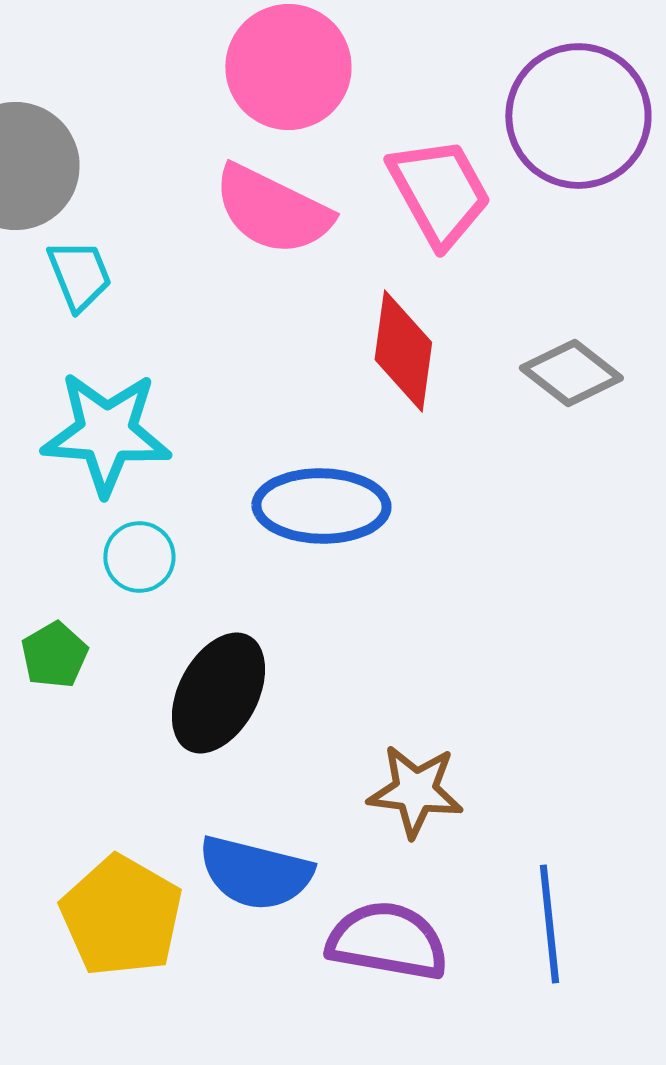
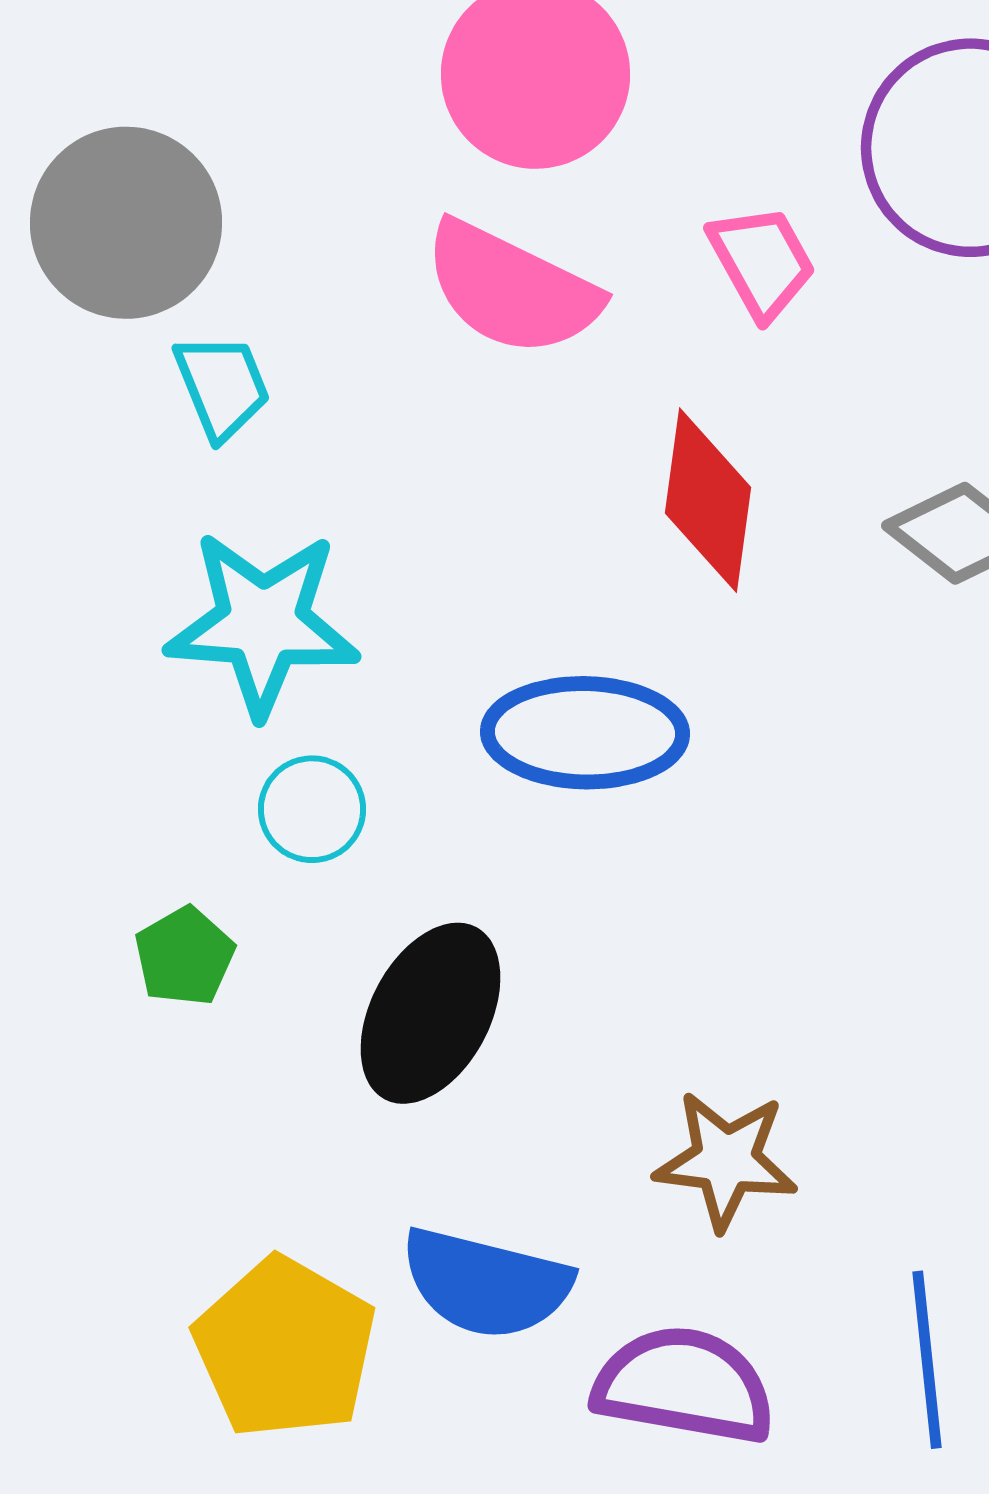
pink trapezoid: (439, 192) -> (762, 262), size x0.7

